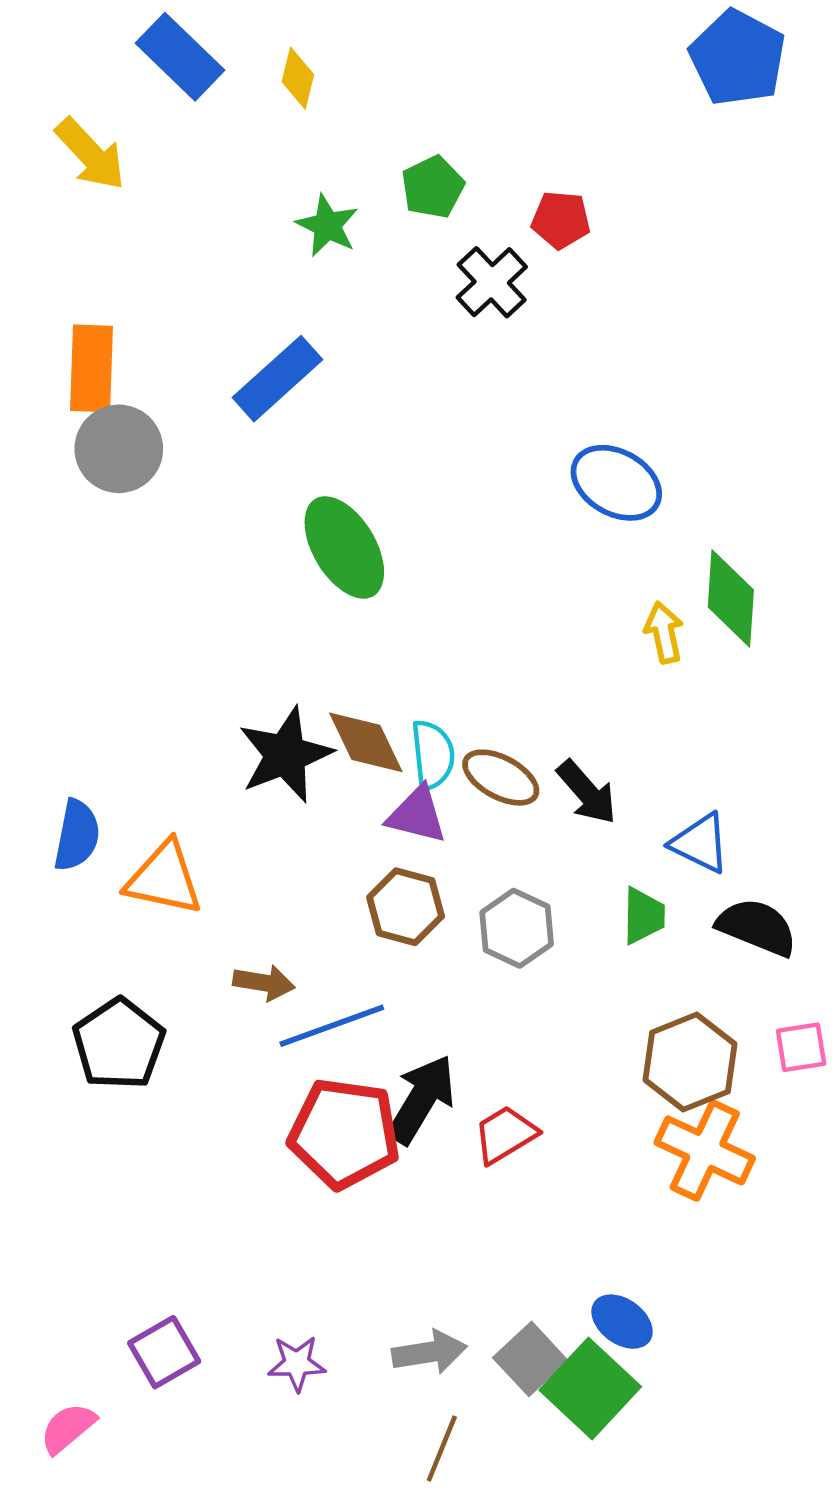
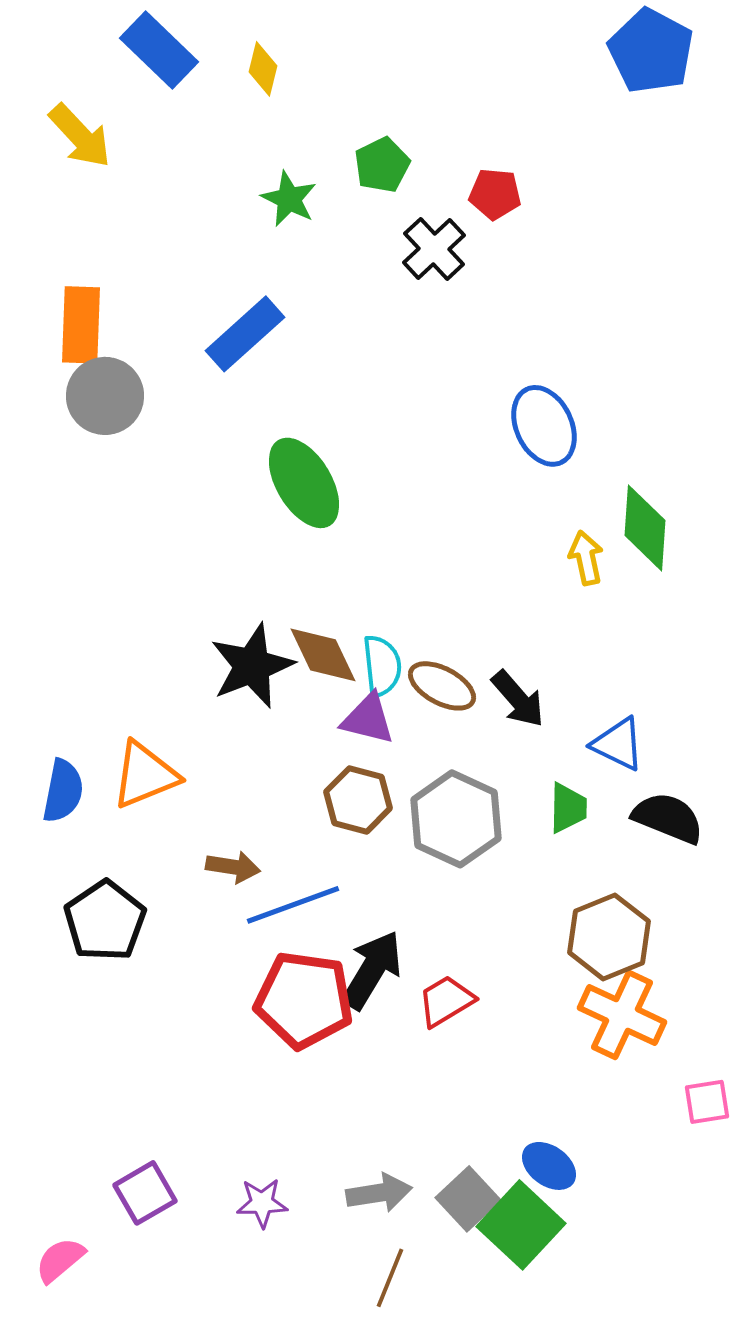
blue ellipse: (616, 483) -> (544, 426), turned 36
blue semicircle: (77, 835) -> (63, 791), moved
orange triangle: (164, 878) -> (145, 775), turned -34
gray hexagon: (517, 928) -> (456, 819), size x1.4
pink square: (801, 1047) -> (707, 1102), moved

